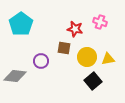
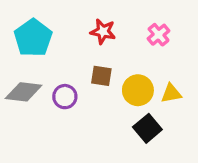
pink cross: (100, 22) -> (159, 35), turned 32
red star: (75, 29) -> (103, 31), moved
gray diamond: (15, 76) -> (24, 92), moved

